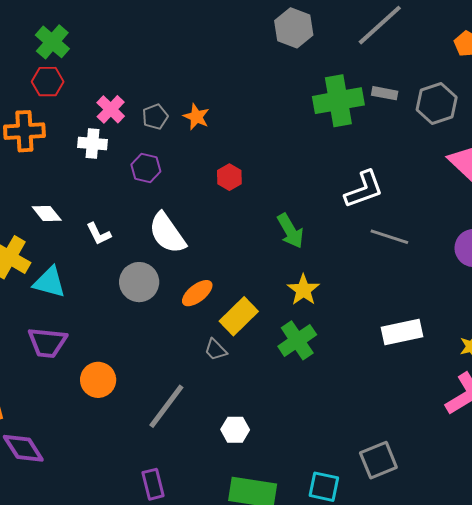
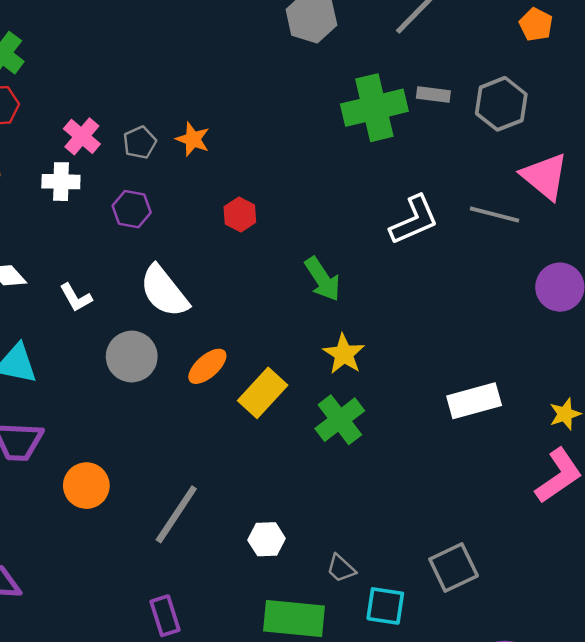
gray line: (389, 237) -> (495, 215), moved
gray trapezoid: (216, 350) -> (341, 568), moved

